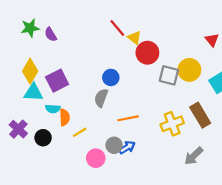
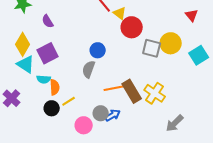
purple semicircle: (51, 34) -> (48, 21), moved
cyan triangle: (33, 93) -> (26, 64), turned 30
brown rectangle: (200, 115) -> (132, 91), moved
yellow cross: (172, 124) -> (155, 93), turned -35
black circle: (43, 138) -> (52, 108), moved

